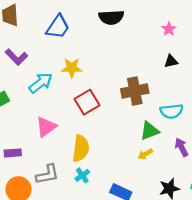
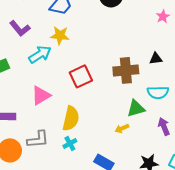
black triangle: (171, 61) -> (156, 58), moved
yellow star: (72, 68) -> (60, 35), moved
yellow arrow: (145, 154) -> (122, 128), moved

